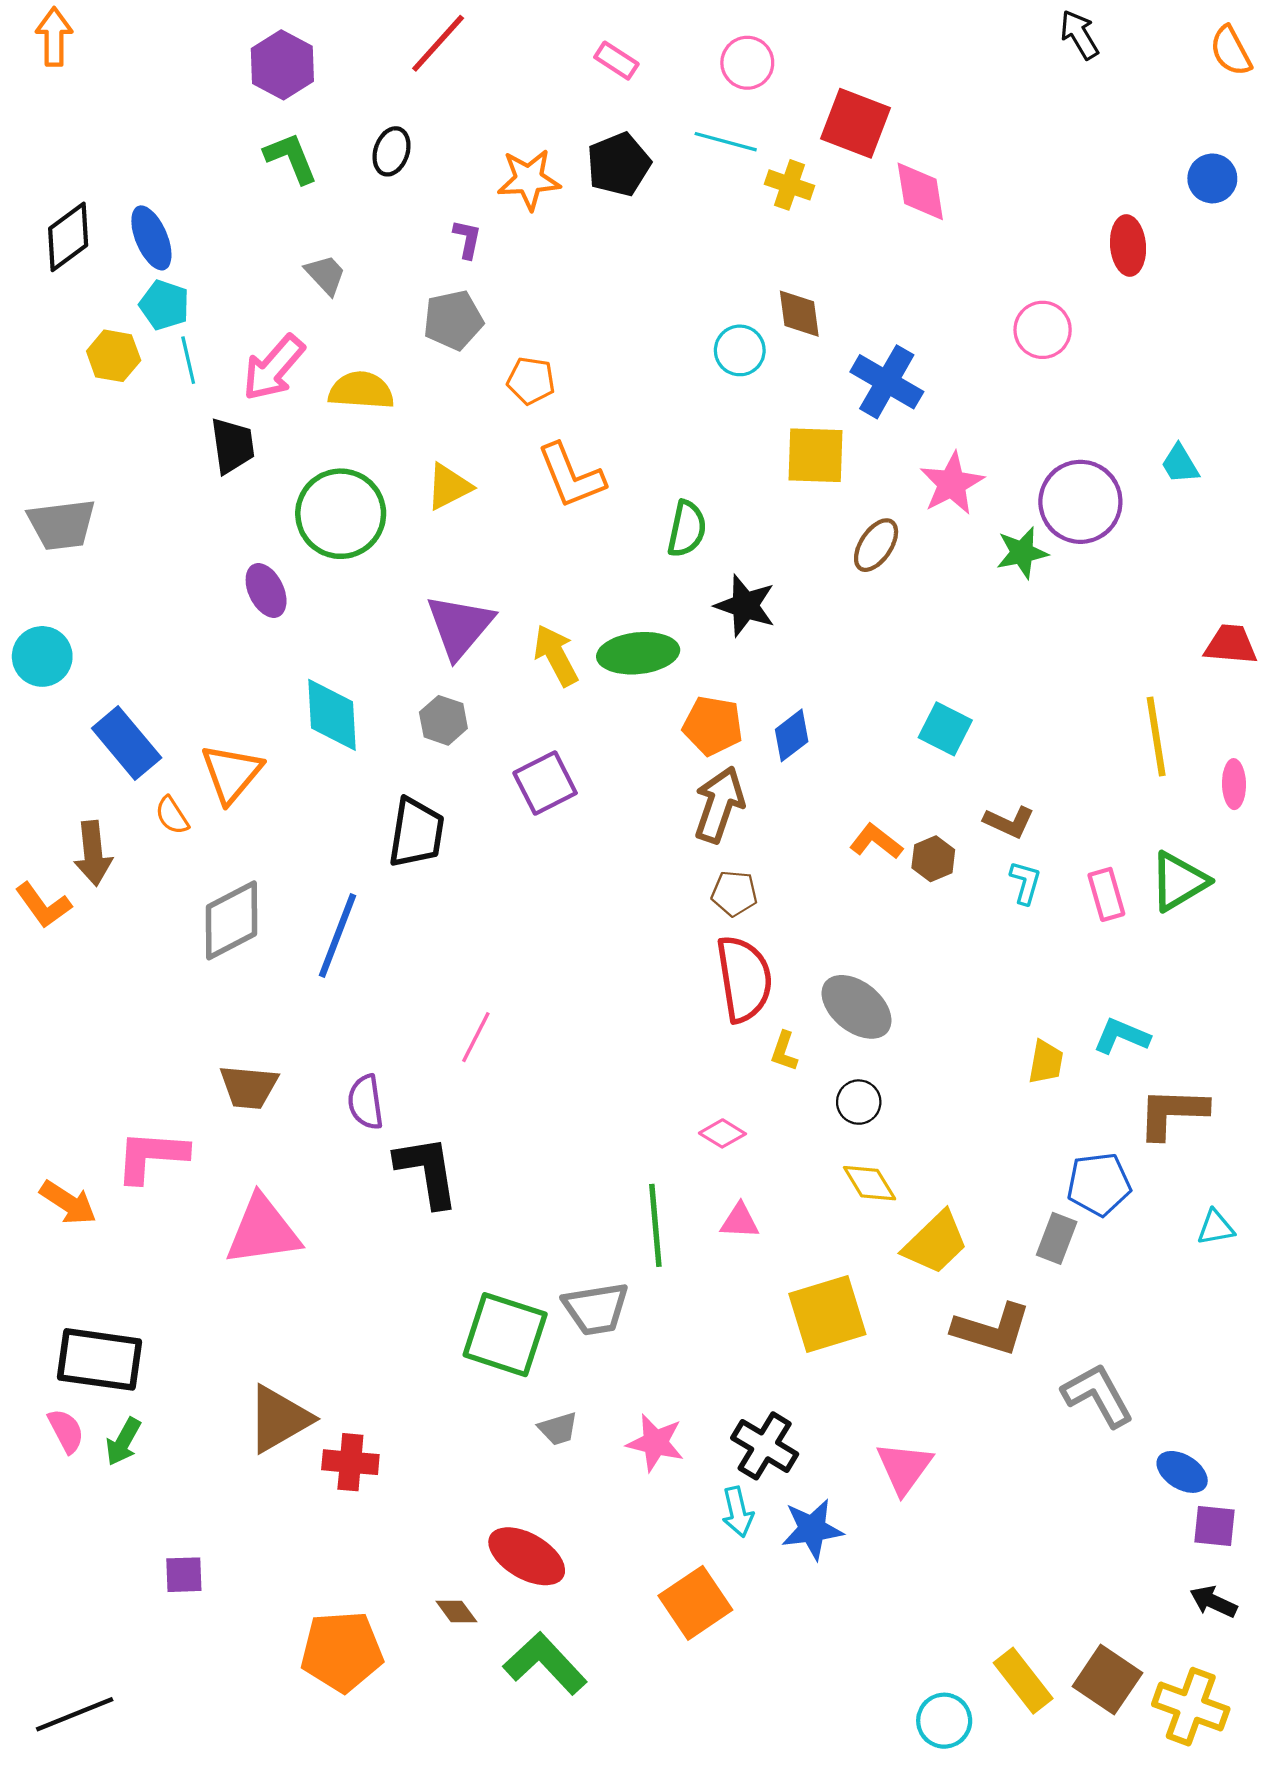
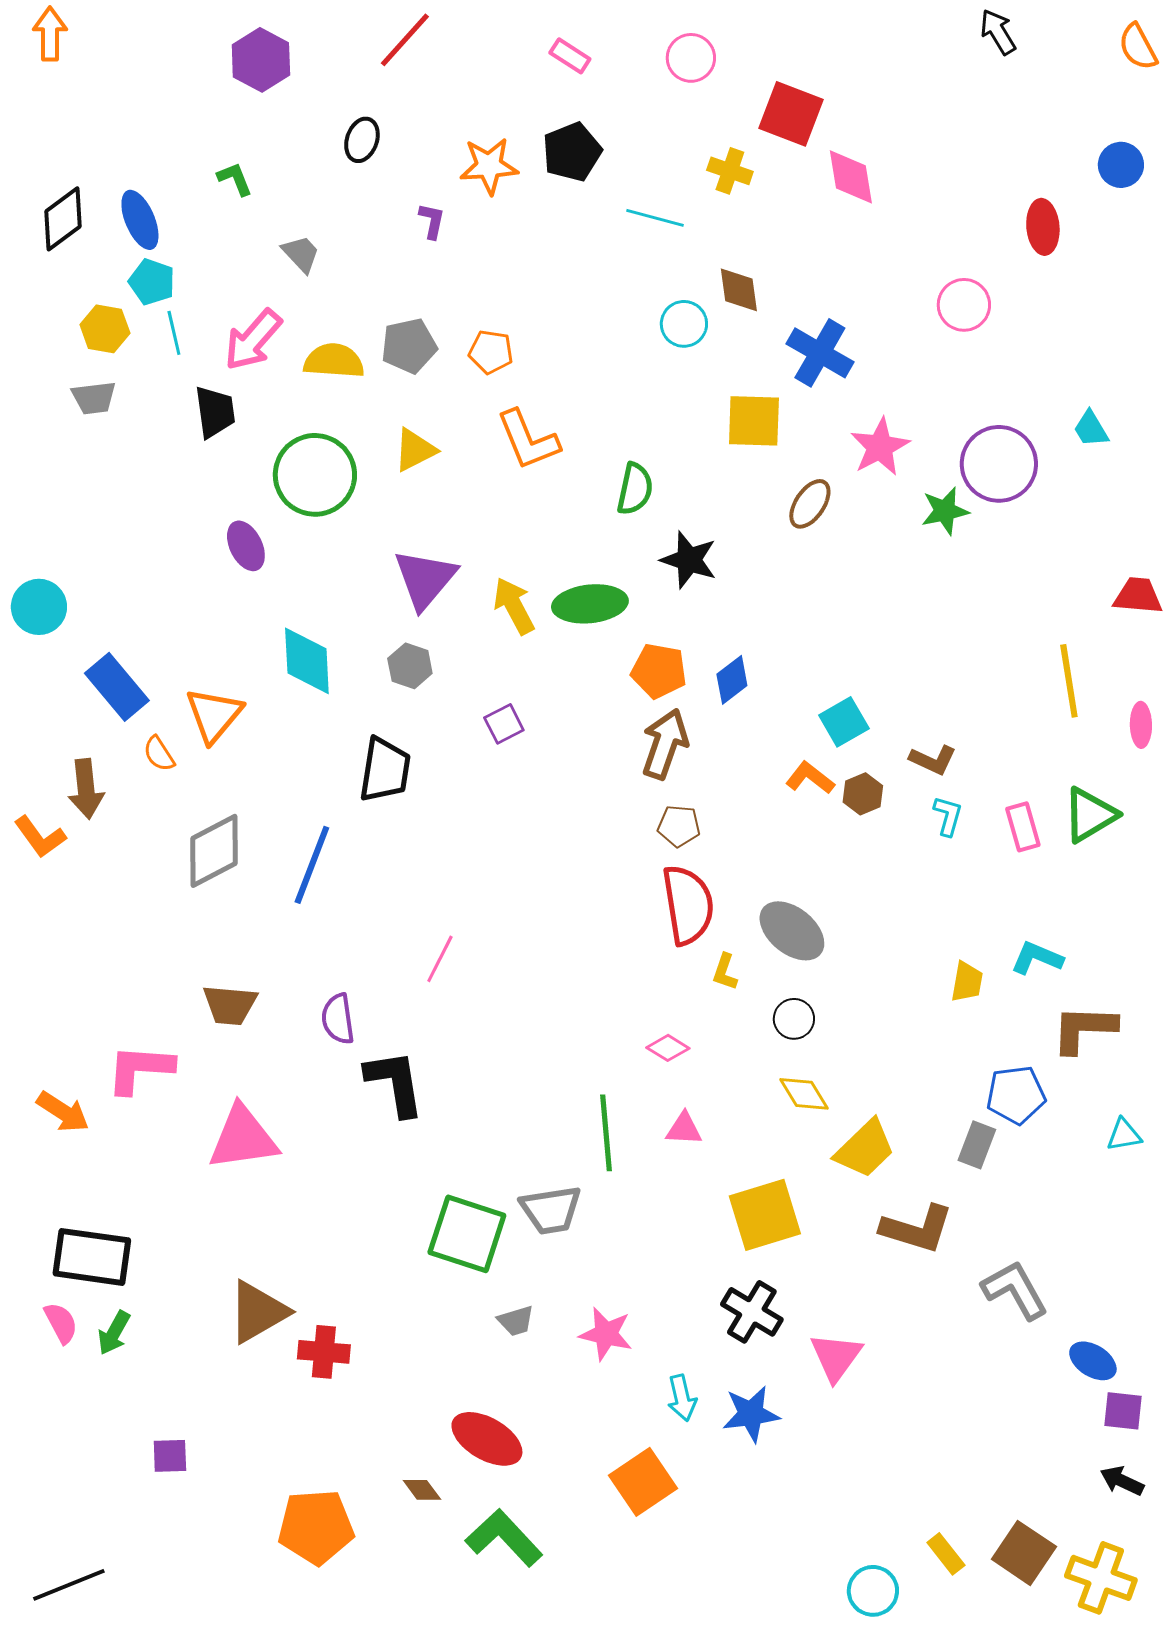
cyan line: (726, 142) -> (655, 218), moved
green L-shape: (291, 158) -> (235, 179), moved, size x0.7
gray pentagon: (453, 320) -> (409, 346), moved
gray trapezoid: (62, 525) -> (94, 398), moved, size x0.7
cyan square: (945, 729) -> (844, 722), moved, turned 33
purple square: (545, 783) -> (504, 724), size x0.7
black cross: (765, 1446) -> (752, 1312), moved
yellow rectangle: (1023, 1681) -> (946, 1554), size x0.7

